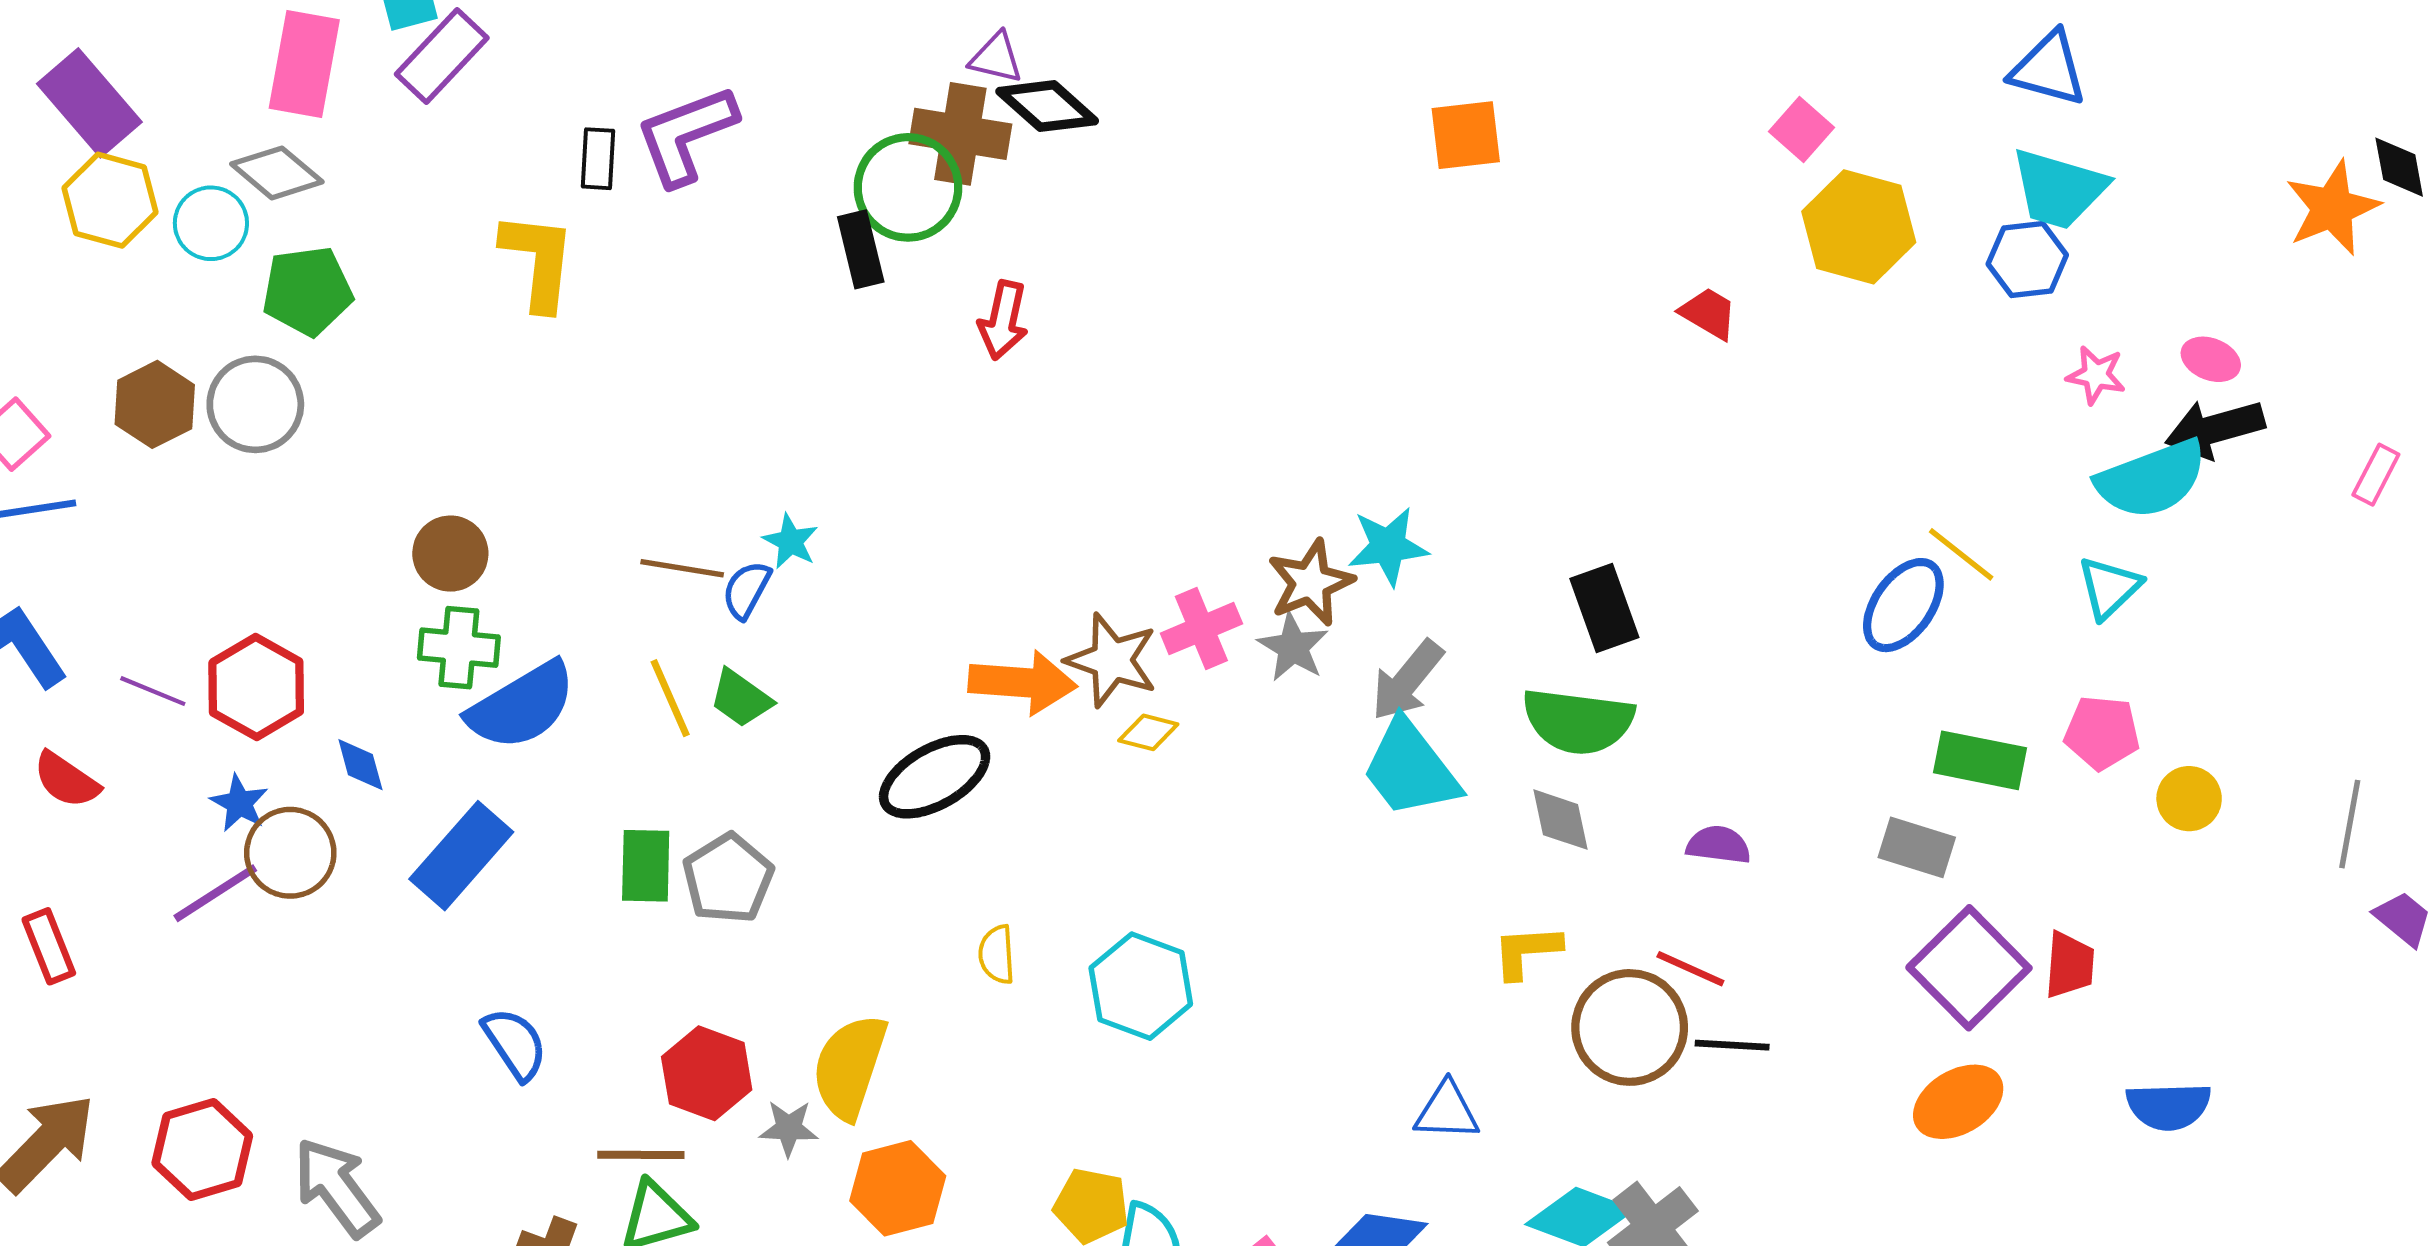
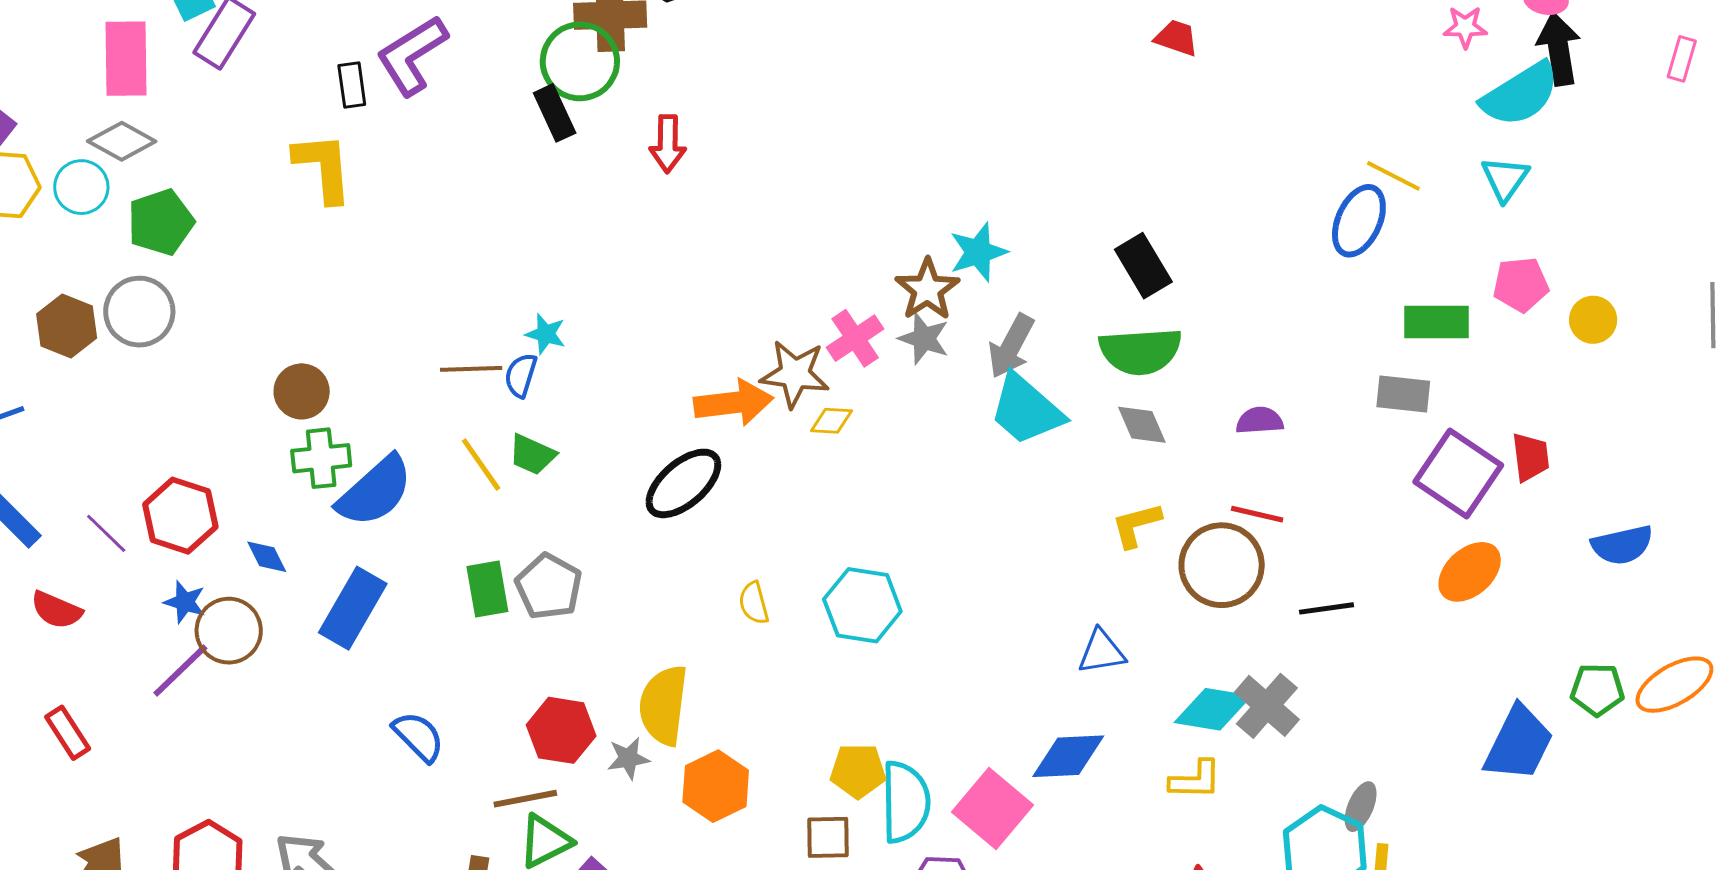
black arrow: (2215, 429) -> (1559, 49), turned 108
purple line: (153, 691) -> (106, 533), turned 33
black line: (1732, 1045) -> (1327, 608), moved

